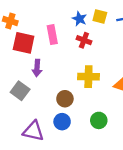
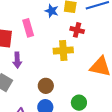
red cross: (84, 40) -> (77, 30), moved
yellow cross: (88, 77) -> (63, 50), moved

